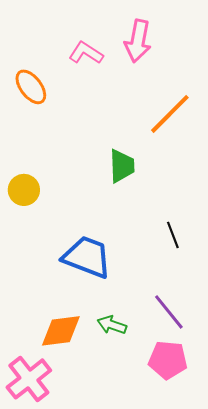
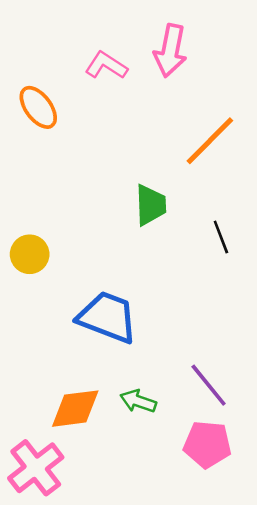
yellow circle: (24, 190) -> (30, 254), moved
black line: (173, 235) -> (221, 237), moved

